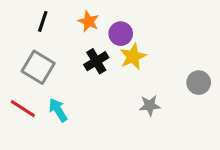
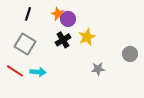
purple circle: (121, 34) -> (68, 19), moved
cyan arrow: (58, 110) -> (38, 72), turned 126

